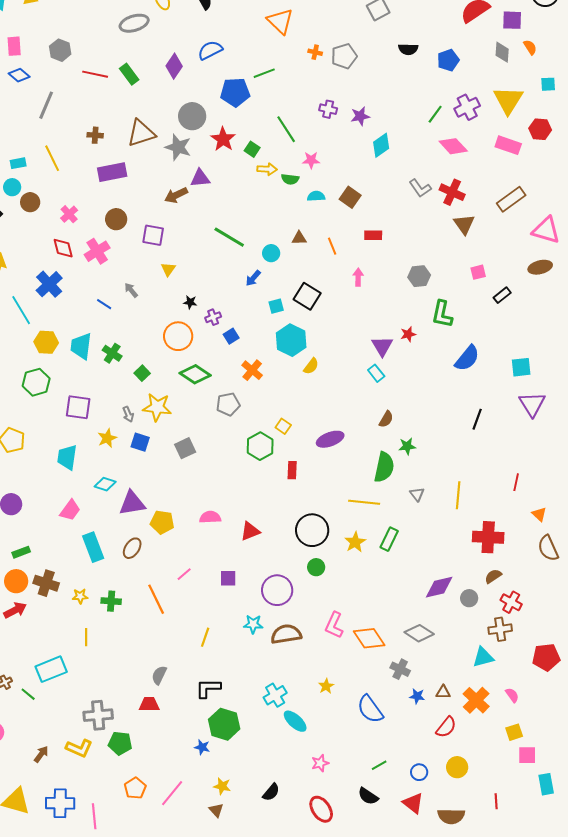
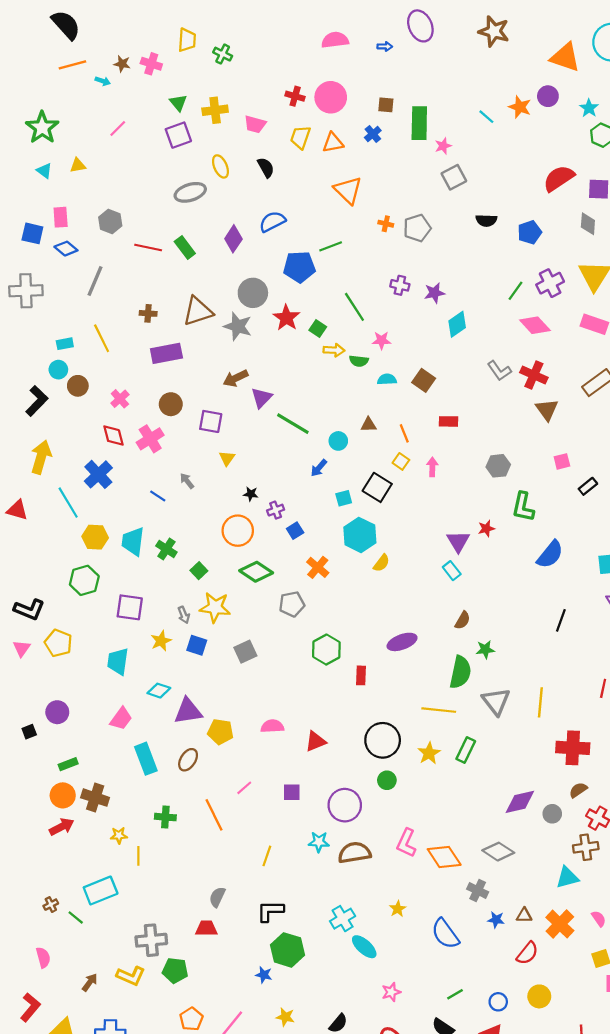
purple triangle: (200, 178) -> (262, 398), moved, turned -40
yellow square: (283, 426) -> (401, 461), moved
gray triangle: (417, 494) -> (496, 701), size x1.8
yellow star: (80, 596) -> (119, 835), moved

